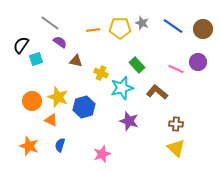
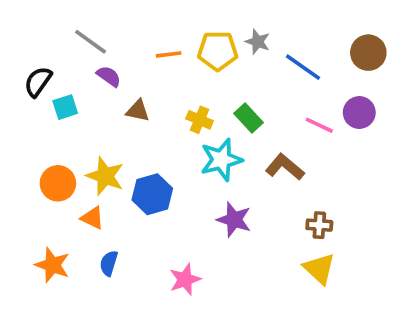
blue line: (173, 26) -> (303, 67), moved
yellow cross: (101, 73) -> (200, 120), moved

